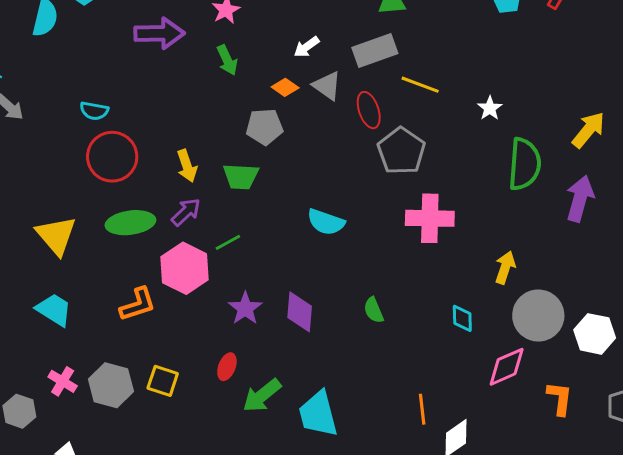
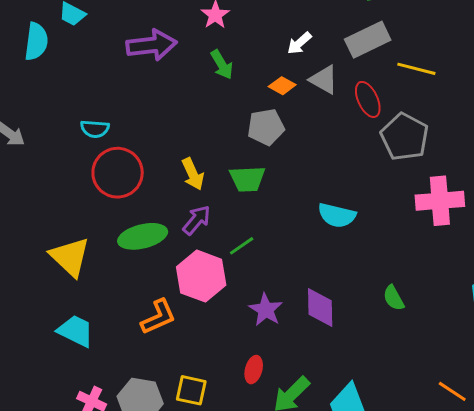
orange line: (422, 409) -> (452, 391), turned -44

